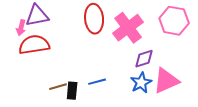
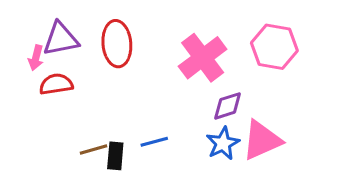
red ellipse: (94, 19) -> (117, 44), moved
red semicircle: (34, 45) -> (56, 84), size x0.7

